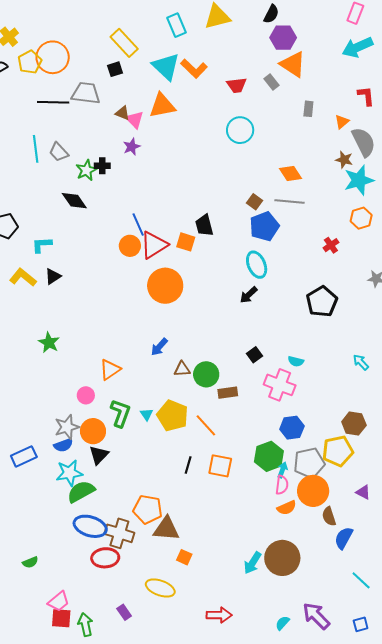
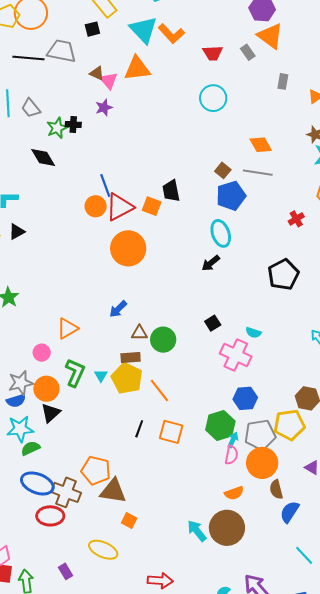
brown rectangle: (228, 393) -> (131, 358), moved
green semicircle: (81, 492) -> (30, 448), size x0.7
orange semicircle: (287, 508) -> (234, 493), moved
cyan arrow: (252, 563) -> (197, 531), turned 105

